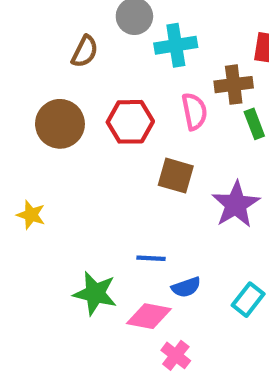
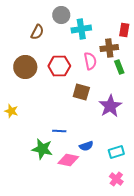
blue line: (151, 258) -> (59, 131), moved
cyan rectangle: (248, 300) -> (116, 152), turned 35
pink cross: (176, 355) -> (116, 179), moved

